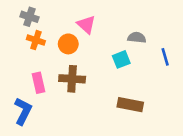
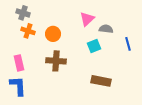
pink triangle: (86, 25) -> (87, 19), moved, turned 35
pink rectangle: (38, 83) -> (19, 63), moved
blue L-shape: (23, 111) -> (18, 86), turned -30

